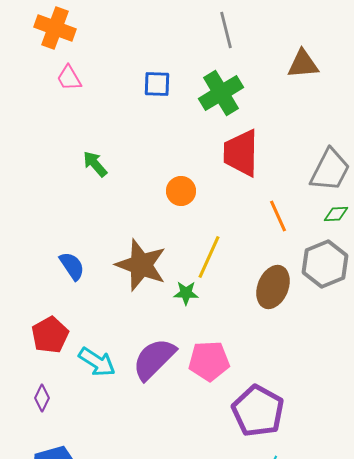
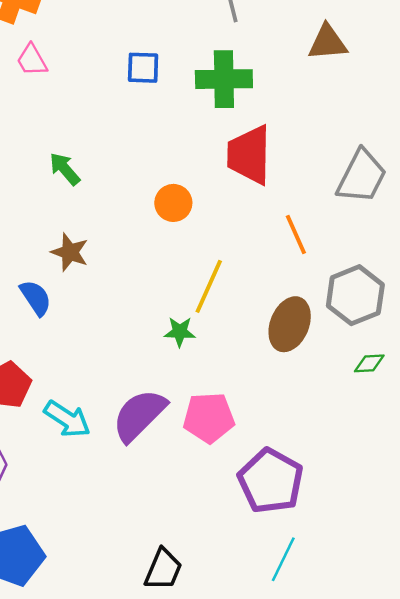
green cross: (221, 93) -> (224, 79), turned 30
green diamond: (336, 214) -> (369, 363), moved
brown star: (141, 265) -> (70, 252), moved, size x0.6

